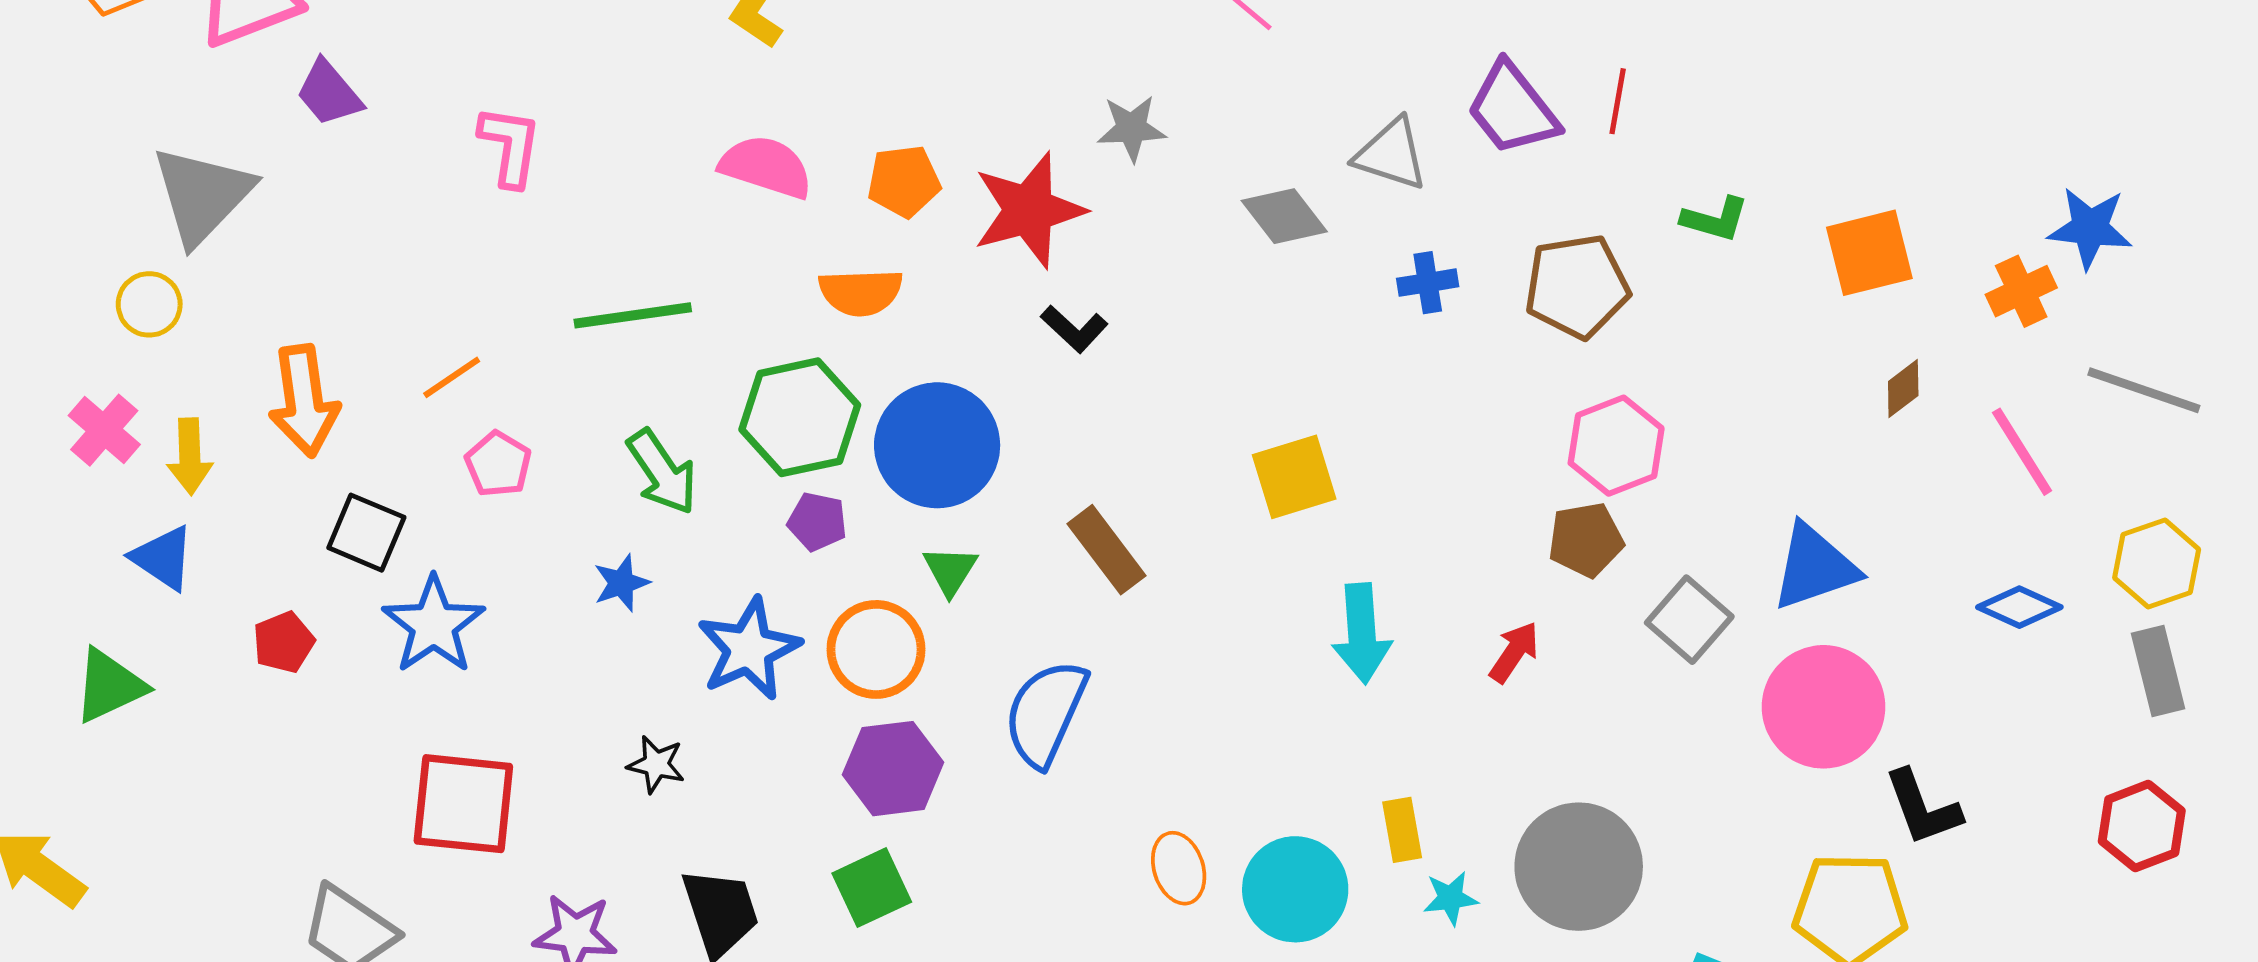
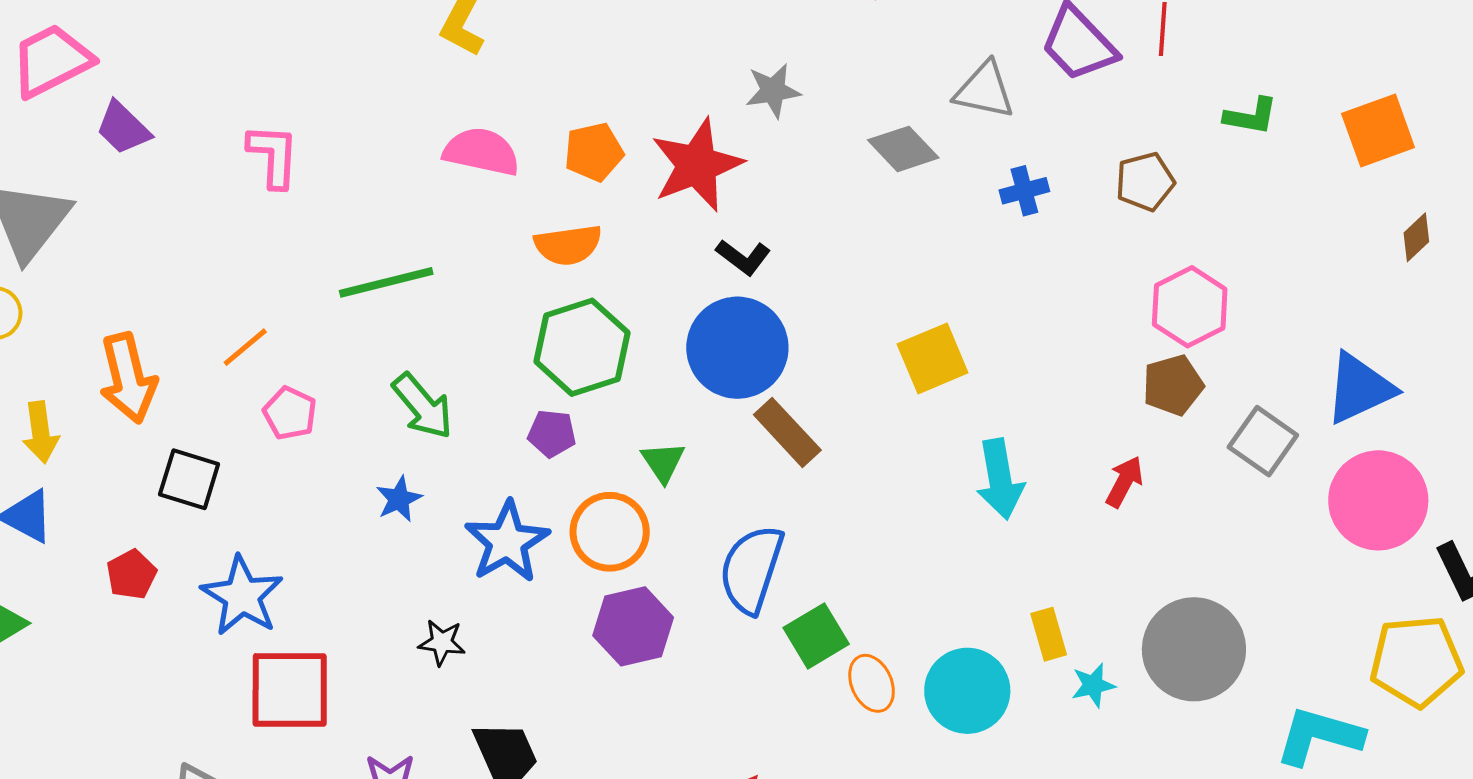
brown pentagon: (1577, 286) -> (1145, 182), size x0.7
green hexagon: (800, 417) -> (582, 347), moved
blue circle: (937, 445) -> (737, 348), moved
blue star: (434, 625) -> (242, 596), moved
green square: (872, 888) -> (816, 636), moved

